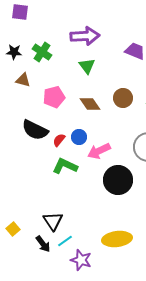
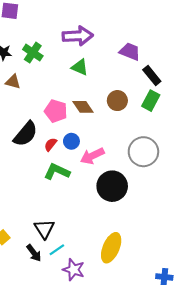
green triangle: (87, 66) -> (80, 67), turned -30
pink pentagon: (54, 97) -> (56, 111), moved, turned 30
black semicircle: (35, 130) -> (26, 134), turned -76
yellow ellipse: (117, 239) -> (111, 248), turned -60

